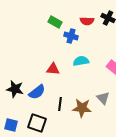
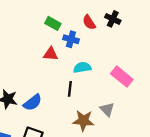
red semicircle: (87, 21) -> (89, 22), turned 56
red triangle: (53, 69) -> (51, 54), moved
black line: (60, 104) -> (70, 89), moved

